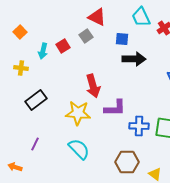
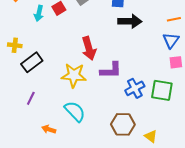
yellow cross: (21, 68) -> (15, 45), moved
blue cross: (139, 126) -> (135, 88), turned -30
purple line: (35, 144) -> (31, 98), moved
orange arrow: (15, 167) -> (49, 129), moved

